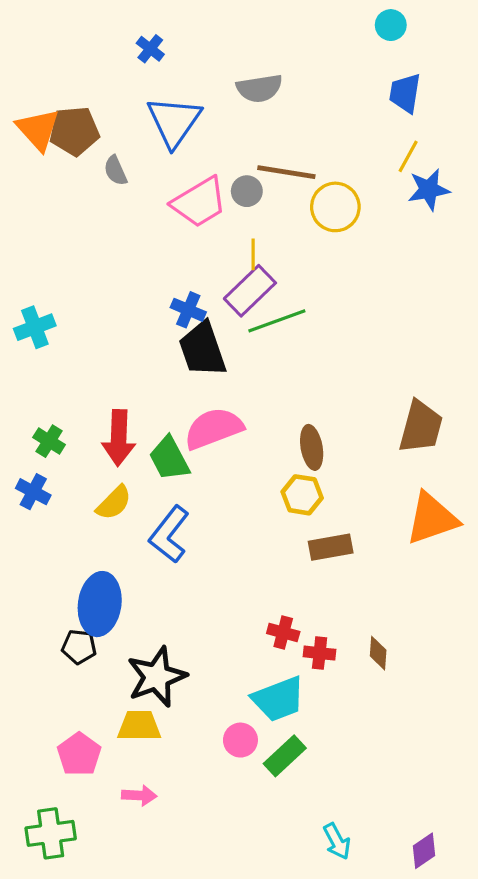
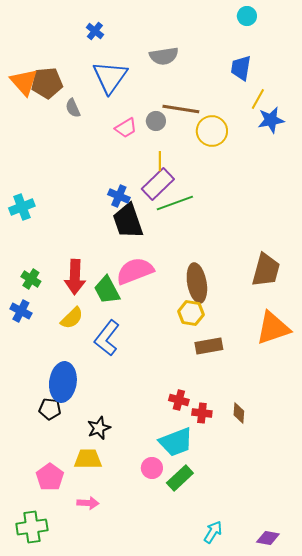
blue trapezoid: (405, 93) -> (241, 68), moved
pink trapezoid: (199, 202) -> (126, 128), size x0.6
brown ellipse: (312, 447) -> (197, 283), size x1.4
black star: (157, 677) -> (99, 428), size x0.6
cyan arrow: (337, 841) -> (213, 532), turned -120
purple diamond: (424, 851) -> (268, 538), turned 45

